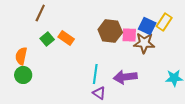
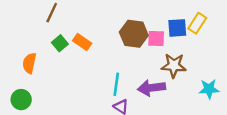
blue square: (147, 26) -> (177, 28), turned -30
brown star: (144, 43) -> (174, 65), moved
green circle: (23, 75) -> (21, 100), moved

